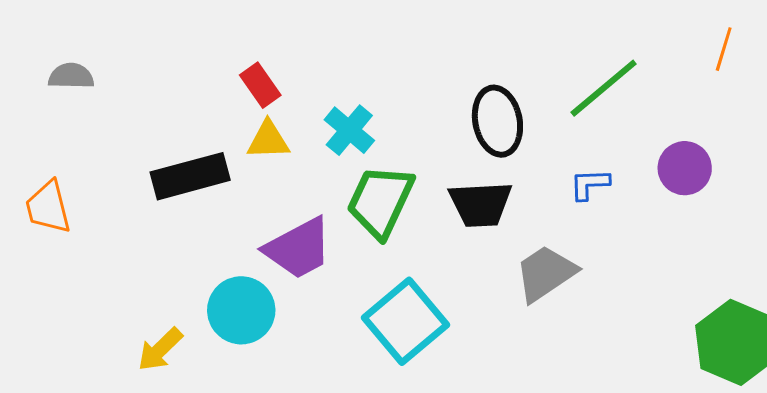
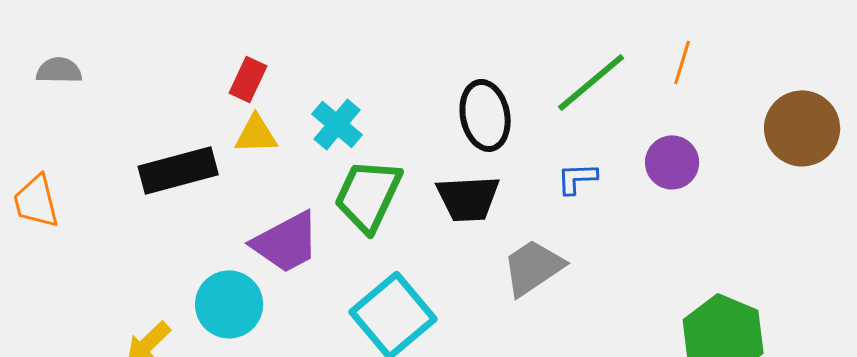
orange line: (724, 49) -> (682, 62), moved
red rectangle: (260, 85) -> (248, 79), turned 60

